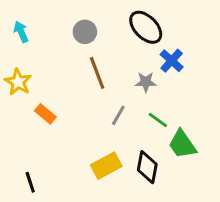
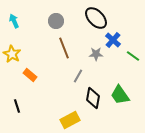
green line: (158, 120) -> (133, 56), moved
yellow rectangle: (106, 166) -> (70, 120), moved
black diamond: (147, 167) -> (93, 98), moved
black line: (30, 182) -> (17, 106), moved

